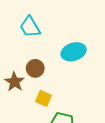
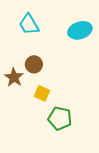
cyan ellipse: (74, 52) -> (80, 30), moved

